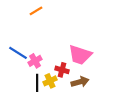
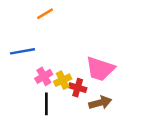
blue line: (18, 53) -> (23, 51), moved, turned -42
yellow cross: (50, 81) -> (63, 80), moved

